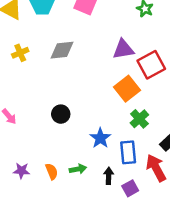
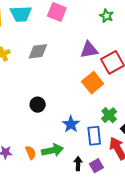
green cross: (139, 119) -> (109, 115), moved
green arrow: (78, 169) -> (53, 150), size x1.5
black arrow: (109, 176) -> (78, 164), moved

